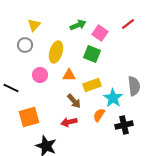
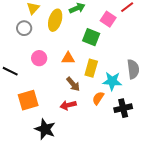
pink square: (100, 33) -> (108, 19), moved
yellow ellipse: (56, 52) -> (55, 20), moved
yellow rectangle: (92, 85) -> (91, 68), turned -54
cyan star: (113, 98) -> (112, 81), turned -30

